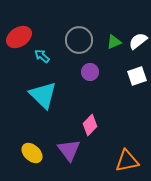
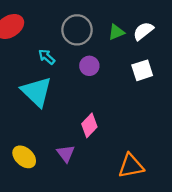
cyan arrow: (42, 56) -> (47, 57), moved
purple triangle: (69, 150) -> (66, 153), size x0.7

